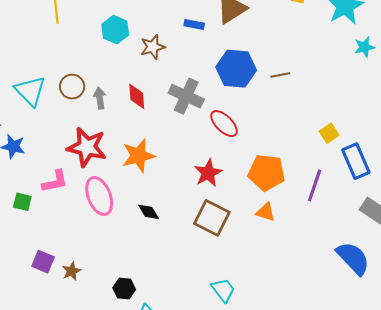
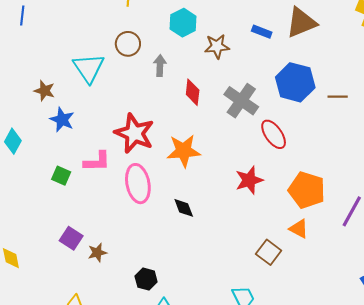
brown circle: (72, 87) -> (128, 44), moved
gray arrow: (100, 98) -> (160, 66), moved
brown square: (212, 218) -> (269, 252), moved, size x0.7

